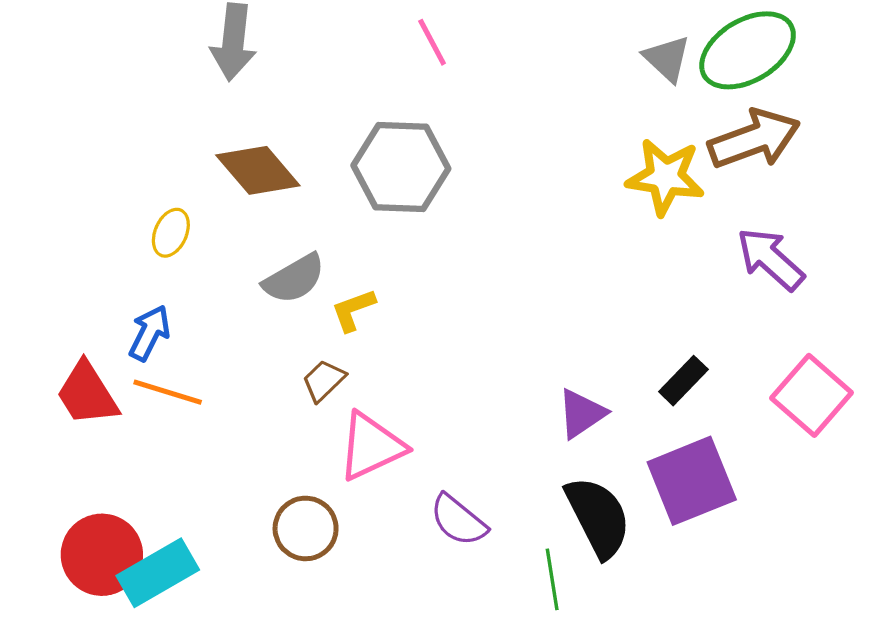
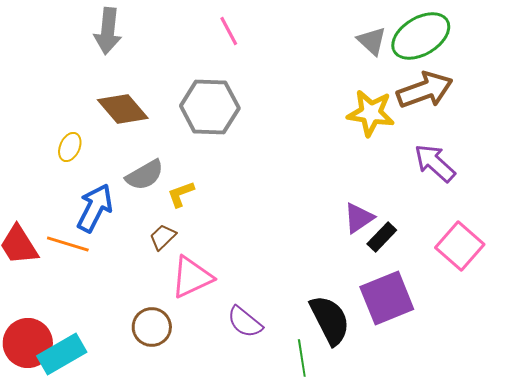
blue arrow: (150, 333) -> (95, 208), moved, size x1.4
purple triangle: (582, 413) -> (359, 218), moved

